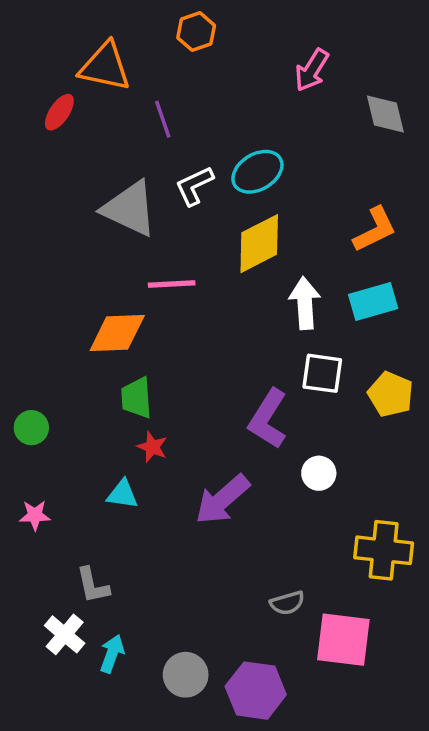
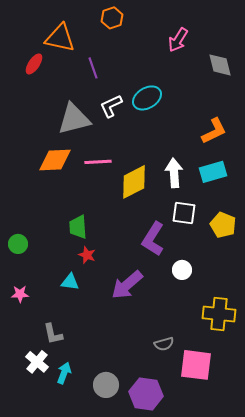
gray triangle: (129, 209) -> (74, 119), turned -39
yellow diamond: (259, 244) -> (134, 182), moved
orange diamond: (117, 333) -> (55, 160), moved

